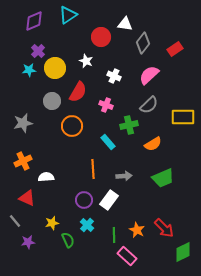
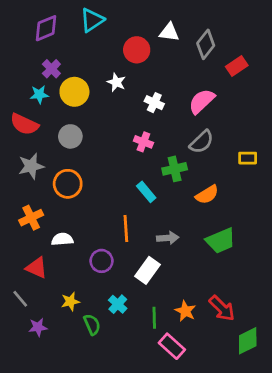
gray diamond: (143, 43) -> (206, 44), moved
red semicircle: (78, 92) -> (24, 124), moved, turned 85
yellow rectangle: (183, 117) -> (248, 158), size x0.6
orange circle: (72, 126) -> (68, 184), moved
purple circle: (84, 200) -> (101, 261), moved

